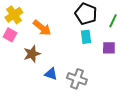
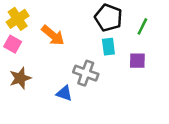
brown star: (32, 54) -> (20, 78), moved
gray cross: (77, 79) -> (86, 73), moved

